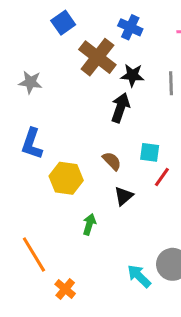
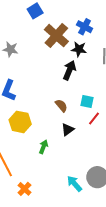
blue cross: (130, 27) -> (85, 27), moved
yellow hexagon: (66, 178) -> (20, 122), moved

